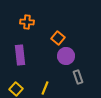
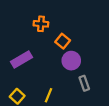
orange cross: (27, 22) -> (41, 24), moved
purple rectangle: (20, 55) -> (22, 59), turned 66

